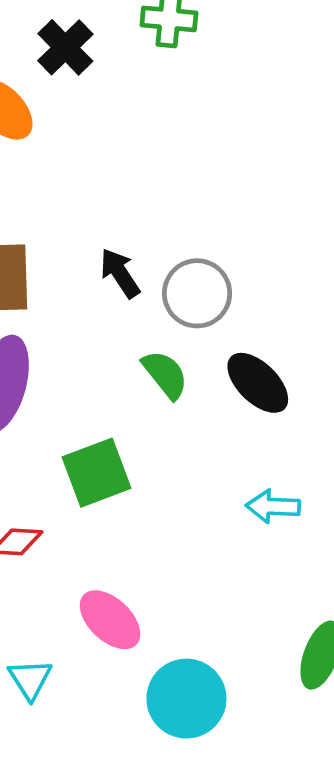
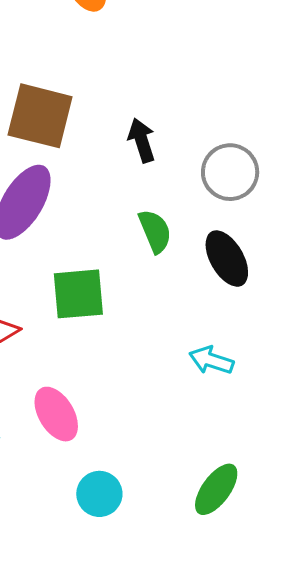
gray circle: (197, 293) -> (230, 172), moved
cyan circle: (186, 699) -> (99, 494), size x0.7

